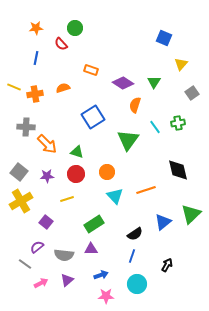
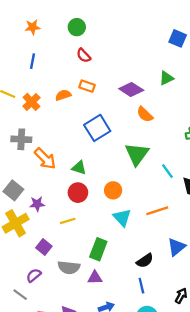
red semicircle: (61, 44) -> (84, 55), moved
orange rectangle: (91, 70) -> (87, 86), moved
green triangle: (154, 82) -> (166, 78), moved, turned 32
orange cross: (35, 94) -> (31, 102), turned -35
orange semicircle: (135, 105) -> (145, 114), turned -63
cyan line: (155, 127) -> (167, 171), moved
purple star: (47, 176) -> (37, 204), moved
green rectangle: (94, 224) -> (98, 249), turned -36
gray semicircle: (64, 255) -> (69, 267), moved
blue line: (132, 256) -> (141, 286), turned -32

